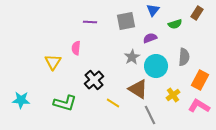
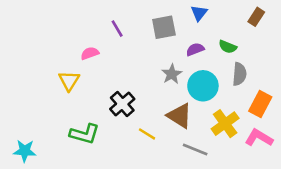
purple line: (90, 22) -> (117, 29), turned 56
green semicircle: (175, 24) -> (228, 47), moved, turned 40
pink semicircle: (76, 48) -> (90, 53), moved, turned 64
yellow cross: (173, 95) -> (225, 124), size x1.5
cyan star: (21, 100) -> (25, 151), moved
gray line: (150, 115) -> (195, 150), turned -42

